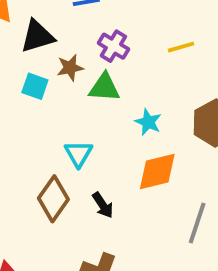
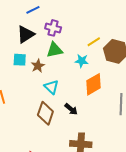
black triangle: (37, 36) -> (26, 34), moved
yellow line: (181, 47) -> (94, 42), moved
brown star: (70, 68) -> (38, 66), moved

